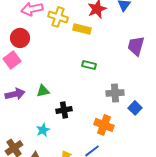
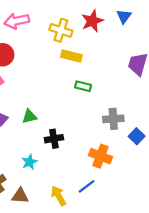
yellow cross: (58, 17) -> (61, 30), moved
yellow rectangle: (82, 29) -> (71, 56), moved

